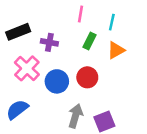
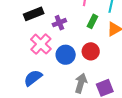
purple cross: (49, 42) -> (59, 23), turned -32

